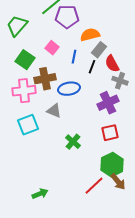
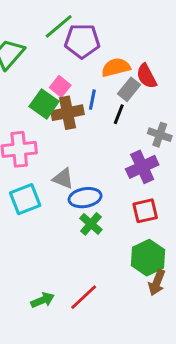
green square: (25, 60) -> (44, 104), moved
red semicircle: (112, 64) -> (147, 76), moved
brown cross: (45, 79) -> (68, 113), moved
blue ellipse: (69, 89) -> (85, 198), moved
brown arrow: (118, 182) -> (157, 283), turned 60
red line: (94, 186) -> (84, 297), moved

